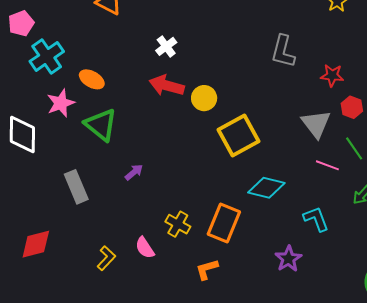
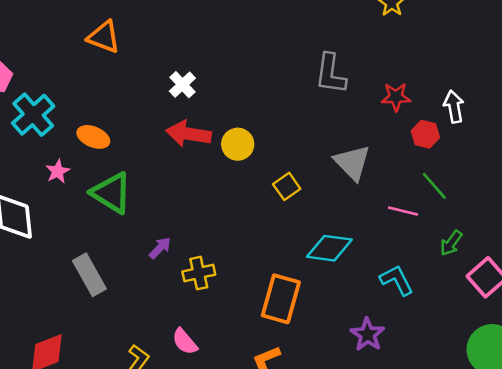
pink star: (61, 103) -> (58, 171), size x0.7
gray triangle: (316, 124) -> (352, 162), moved
yellow square: (239, 136) -> (287, 186), size x0.5
yellow cross: (178, 224) -> (199, 273), moved, turned -35

